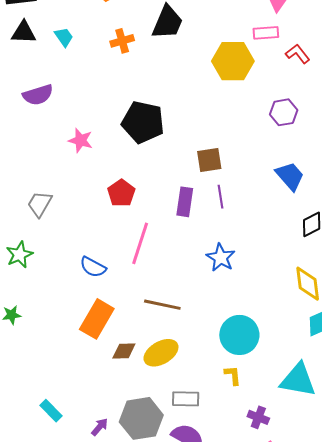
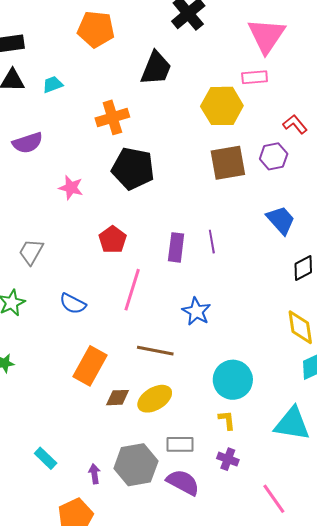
cyan trapezoid: (64, 37) -> (53, 84), turned -75
orange cross: (122, 41) -> (112, 117), moved, size x1.4
red L-shape: (298, 54) -> (295, 124), moved
brown square: (209, 160) -> (228, 163), moved, size x1.4
blue star: (221, 258) -> (196, 311), moved
blue semicircle: (93, 267) -> (73, 304), moved
purple cross: (258, 417) -> (228, 459), moved
purple arrow: (100, 427) -> (94, 474), turned -48

